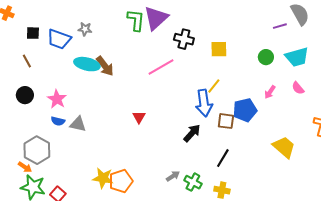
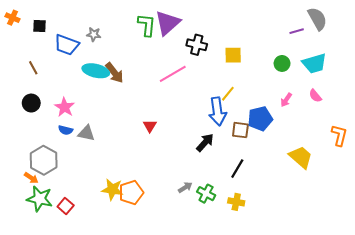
black square: (33, 33) -> (40, 26), moved

